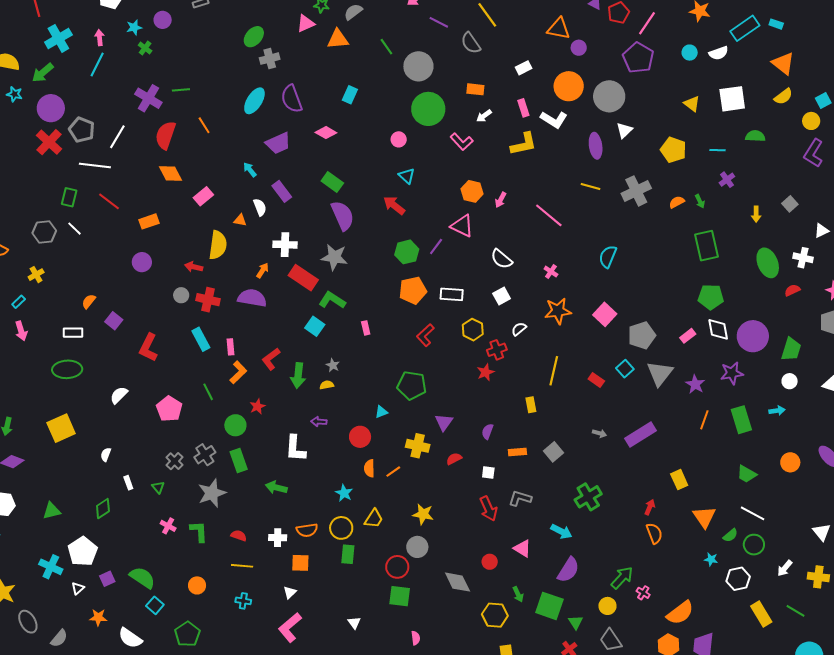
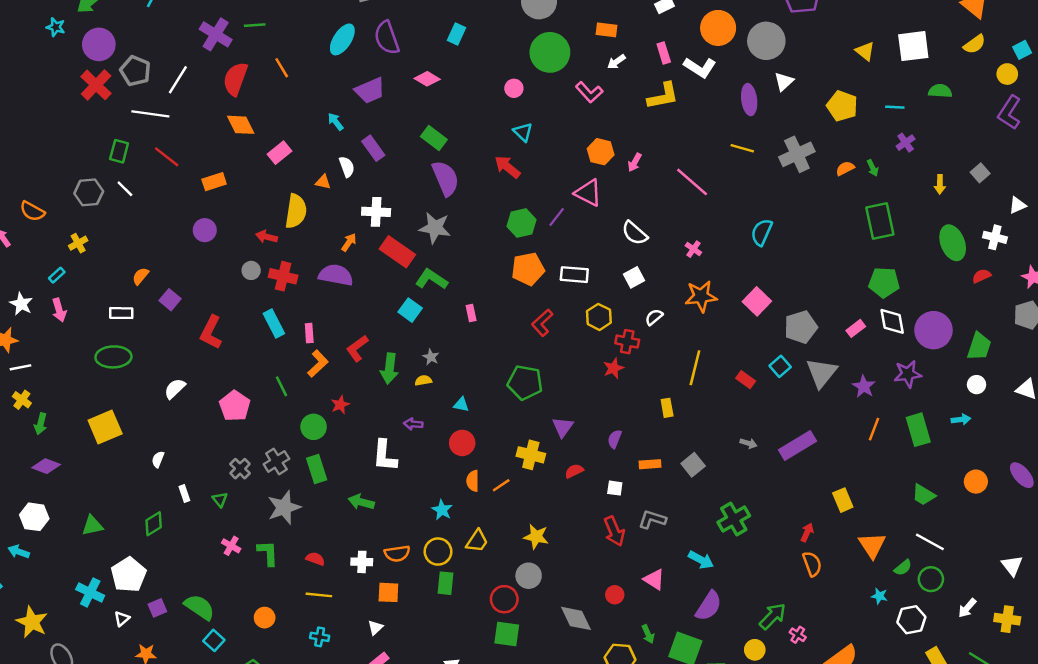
red cross: (497, 350) -> (627, 342), turned 30
cyan triangle: (381, 412) -> (461, 405), moved, turned 32

